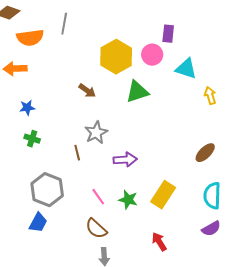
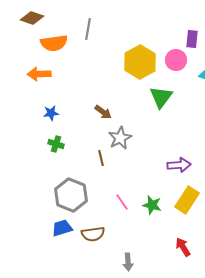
brown arrow: (87, 91) -> (103, 112), moved
green triangle: (137, 92) -> (161, 97), turned -35
purple arrow: (125, 160) -> (179, 165), moved
blue trapezoid: (38, 223) -> (62, 228), turned -135
brown semicircle: (96, 229) -> (93, 234), moved, turned -50

